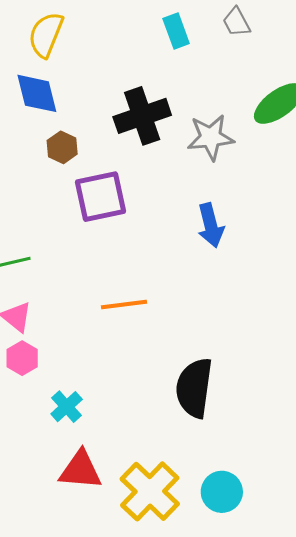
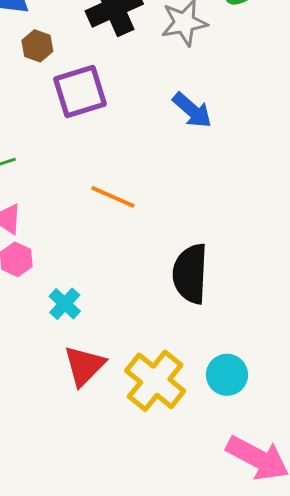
blue arrow: (211, 225) -> (192, 110), turned -30
orange line: (124, 304) -> (113, 197), turned 36
red triangle: (80, 470) -> (84, 366), turned -45

